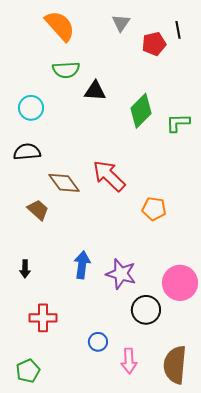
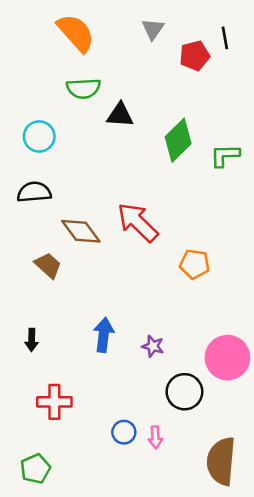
purple star: (121, 274) -> (153, 346), size x0.6
pink arrow: (129, 361) -> (155, 437), moved, size x0.7

